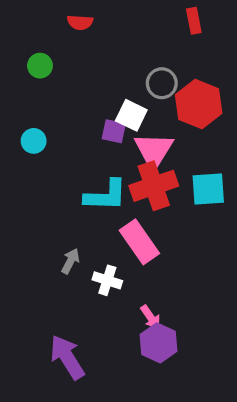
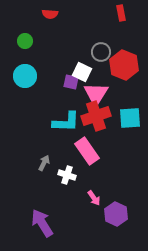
cyan circle: (34, 141) -> (25, 76), moved, size x1.5
purple hexagon: (159, 343) -> (116, 214), moved

